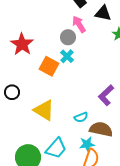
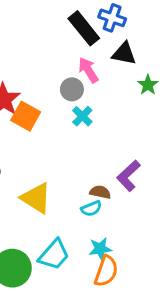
cyan cross: (67, 56) -> (82, 116), moved
orange square: (49, 66) -> (26, 116), moved
brown semicircle: (101, 129) -> (100, 192), moved, size x0.6

